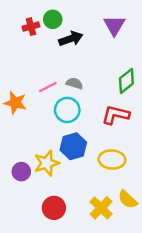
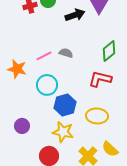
black arrow: (71, 39) -> (75, 15), moved
cyan circle: (67, 110) -> (47, 85), moved
yellow star: (47, 163) -> (63, 132), moved, turned 30

